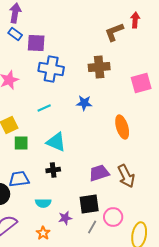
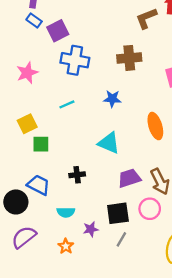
purple square: (36, 43) -> (58, 31), turned -30
cyan triangle: (56, 142) -> (109, 143), moved
blue trapezoid: (19, 179) -> (39, 185), turned 35
pink circle: (113, 217) -> (150, 209), moved

